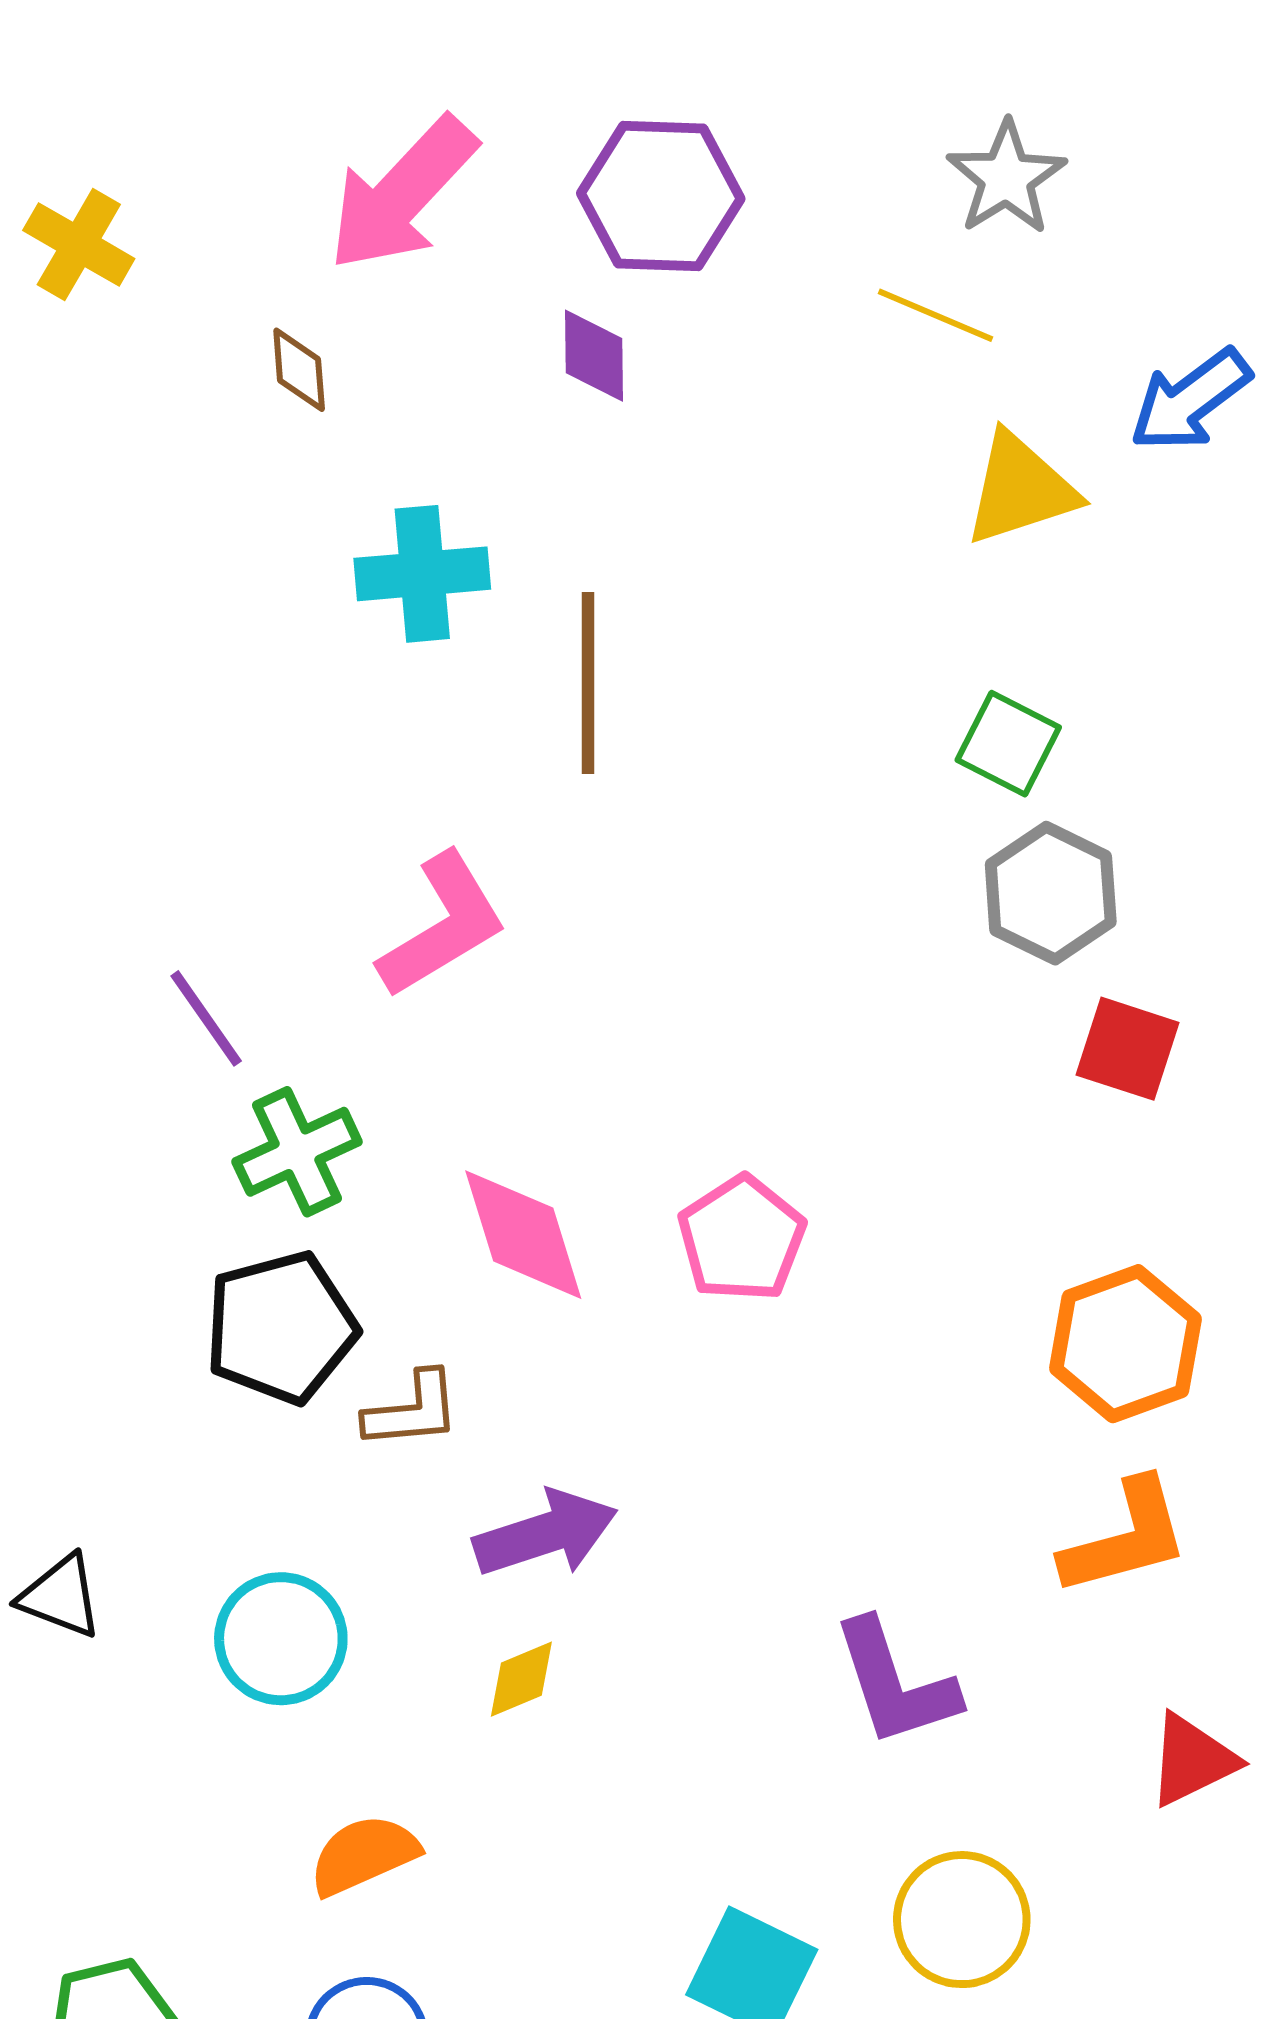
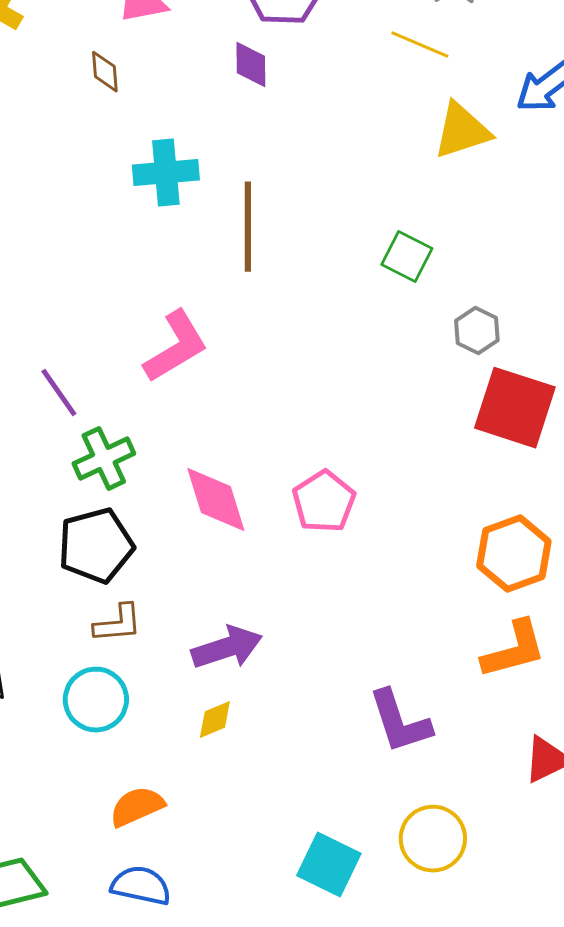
green square: (1008, 744) -> (407, 257), moved
gray hexagon: (1051, 893) -> (477, 331), size x0.7
red square: (1127, 1049) -> (515, 408), size x1.6
brown L-shape: (412, 1410) -> (118, 624), moved

